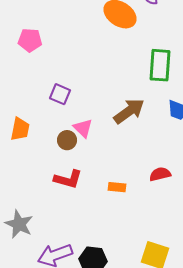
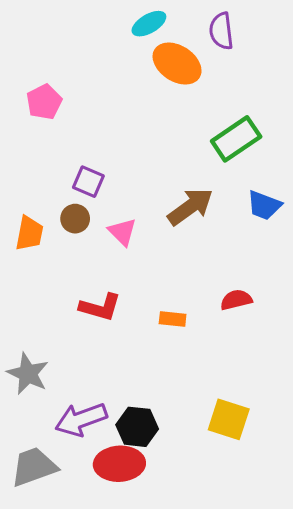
pink pentagon: (30, 40) -> (44, 102), turned -30
green rectangle: (160, 65) -> (236, 139), turned 52
brown circle: (67, 140) -> (75, 219), moved

